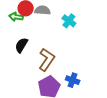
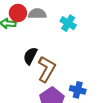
black semicircle: (21, 45) -> (30, 56), moved

